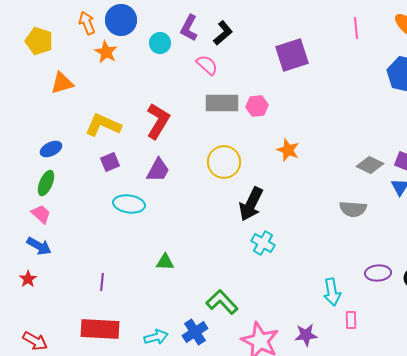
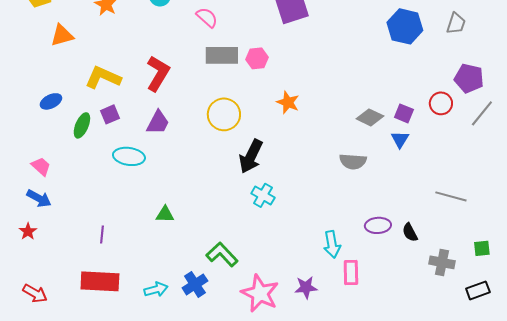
green ellipse: (46, 183) -> (82, 125), moved
pink rectangle: (351, 320) -> (351, 272), size x1.4

